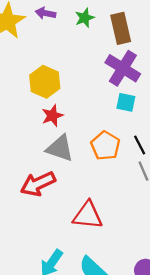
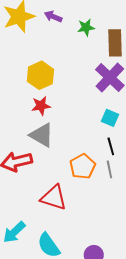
cyan square: (126, 102) -> (110, 118), moved
orange pentagon: (105, 146) -> (83, 166), moved

